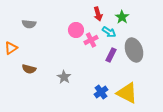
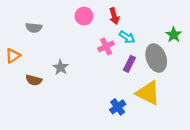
green star: (122, 17) -> (174, 35), moved
pink circle: (76, 30) -> (84, 16), moved
gray star: (64, 77) -> (61, 67), moved
yellow triangle: (127, 93) -> (148, 93), moved

